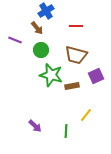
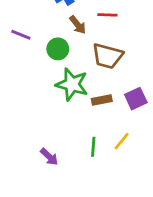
brown arrow: (37, 28) -> (78, 25), moved
purple square: (96, 76) -> (136, 99), moved
green line: (66, 131) -> (93, 147), moved

